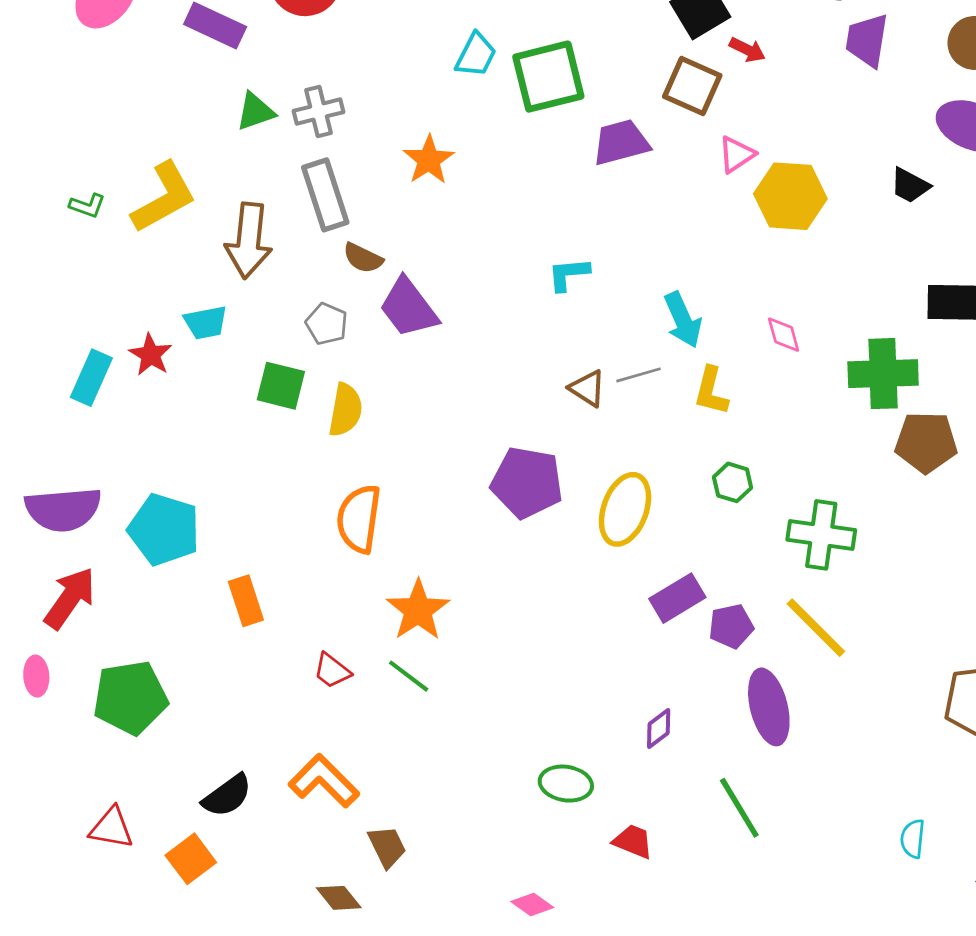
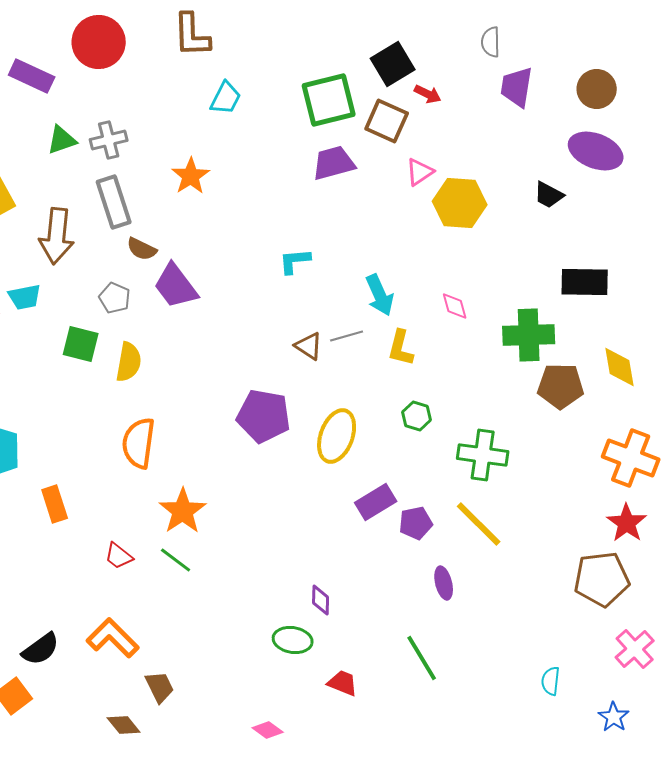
green square: (548, 77) -> (329, 100), moved
purple ellipse: (769, 707) -> (444, 583), size x0.6
purple diamond: (659, 728) -> (321, 600), moved, turned -52

